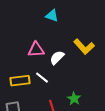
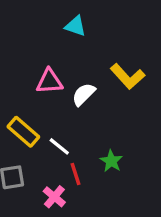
white line: (42, 78) -> (59, 146), moved
yellow rectangle: (20, 81) -> (23, 132), turned 48

